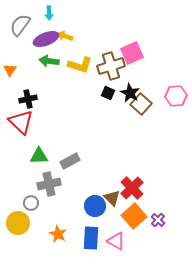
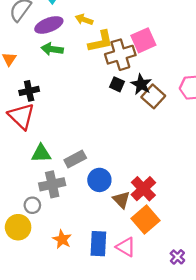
yellow arrow: (65, 36) -> (84, 19), moved
yellow L-shape: (80, 65) -> (101, 41), moved, turned -30
blue circle: (95, 206) -> (99, 180), moved
purple cross: (158, 220) -> (177, 257), moved

